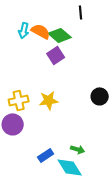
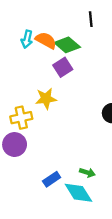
yellow star: (49, 100) -> (46, 99), moved

